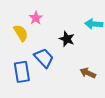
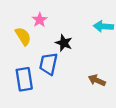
black star: (67, 39) -> (64, 43), moved
blue trapezoid: (44, 58) -> (48, 64), turned -125

